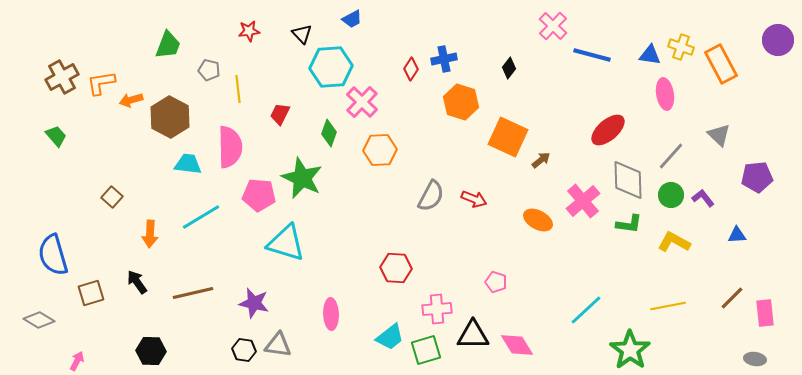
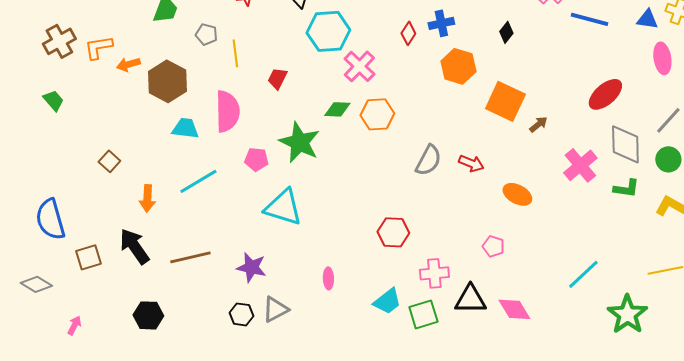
green diamond: (329, 133) -> (337, 109), moved, turned 72
pink pentagon: (259, 195) -> (256, 159), size x0.7
orange ellipse: (538, 220) -> (517, 194), moved
black arrow: (137, 282) -> (134, 246), size x1.5
pink ellipse: (331, 314) -> (328, 278), size x0.7
gray triangle: (278, 345) -> (275, 309), turned -36

